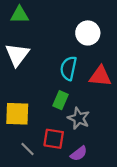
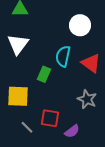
red triangle: (100, 76) -> (91, 63), turned 30
green rectangle: (61, 100) -> (44, 74), moved
gray star: (79, 118) -> (87, 99), moved

